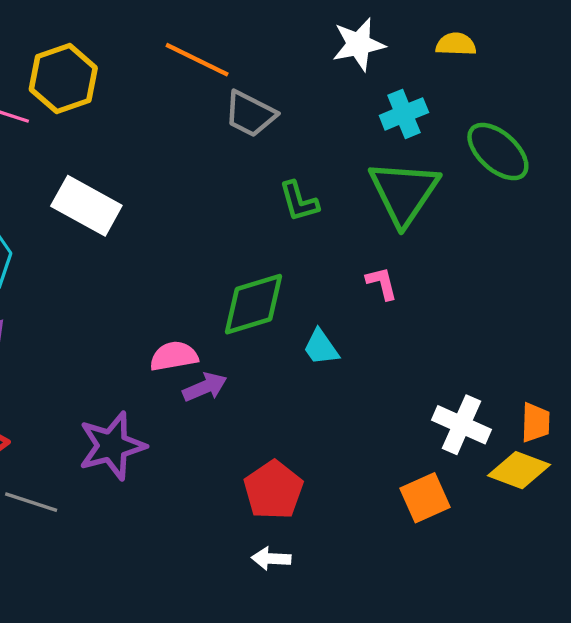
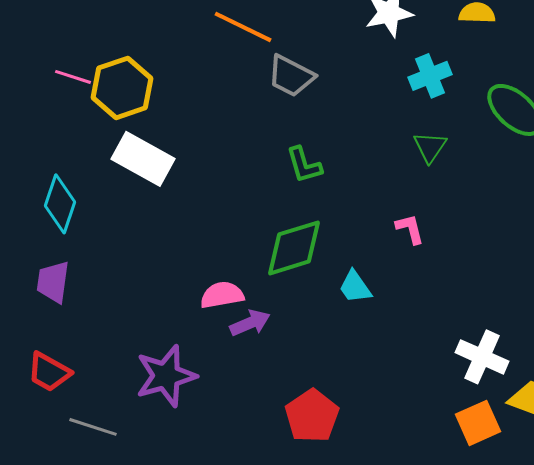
yellow hexagon: (63, 79) -> (122, 88), moved
green triangle: (404, 192) -> (430, 147), size x0.5
green L-shape: (299, 201) -> (304, 165), moved
orange square: (425, 498) -> (478, 423), moved

